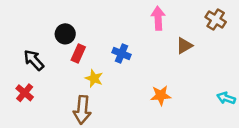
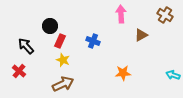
yellow star: (94, 78) -> (63, 60), moved
brown arrow: (82, 110) -> (63, 84), turned -120

